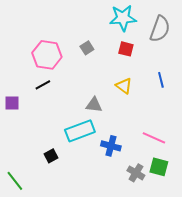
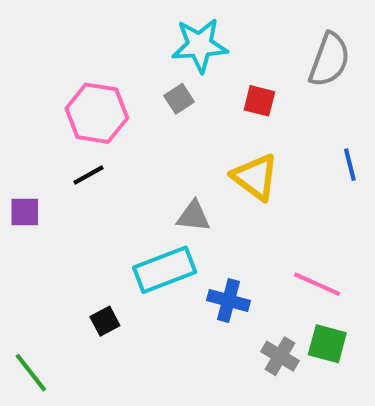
cyan star: (123, 18) -> (200, 45), moved
blue line: (161, 80) -> (350, 165), moved
yellow triangle: (124, 86) -> (255, 177), size x1.4

